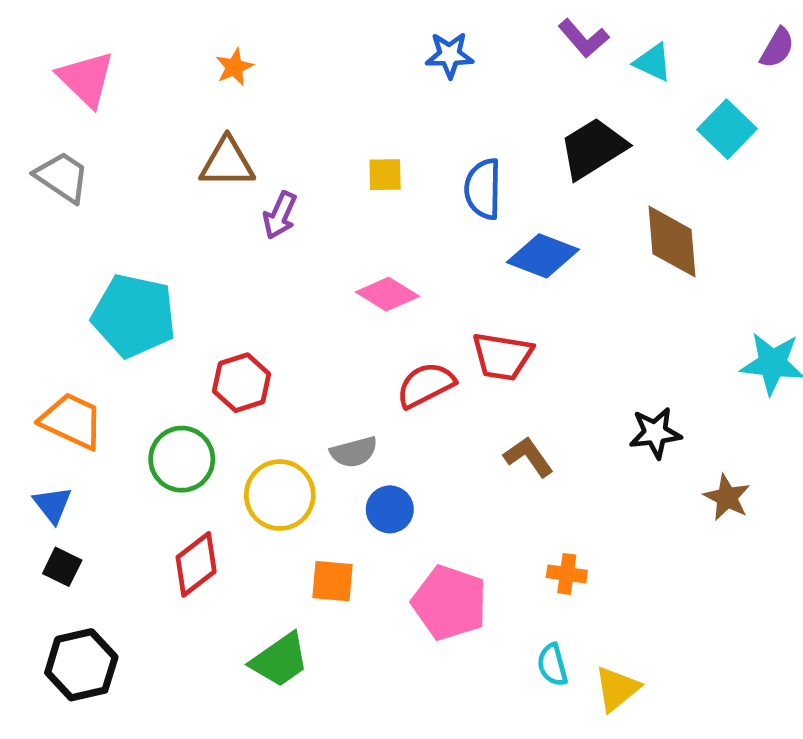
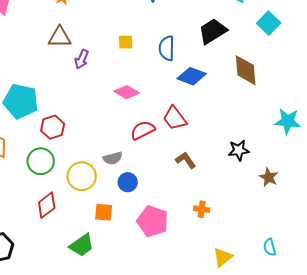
red trapezoid: (502, 356) -> (175, 118), turned 44
red hexagon: (242, 383) -> (53, 127), moved
cyan semicircle: (552, 665) -> (270, 247), moved

